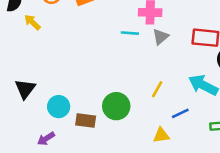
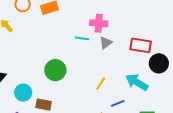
green circle: (116, 106) -> (55, 70), moved

